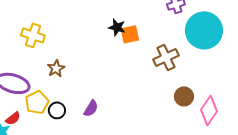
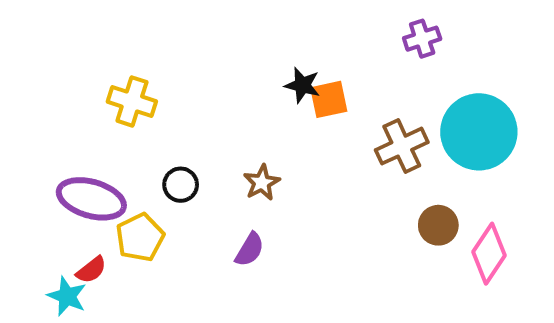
cyan circle: (204, 30) -> (479, 132), moved
brown star: (56, 68) -> (262, 183), moved
black circle: (57, 110) -> (181, 185), moved

